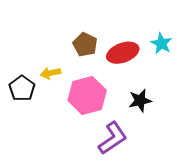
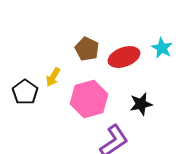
yellow arrow: (50, 73) -> (53, 77), turned -48

